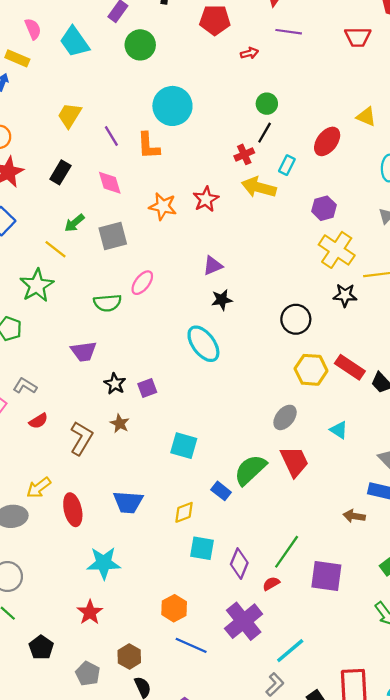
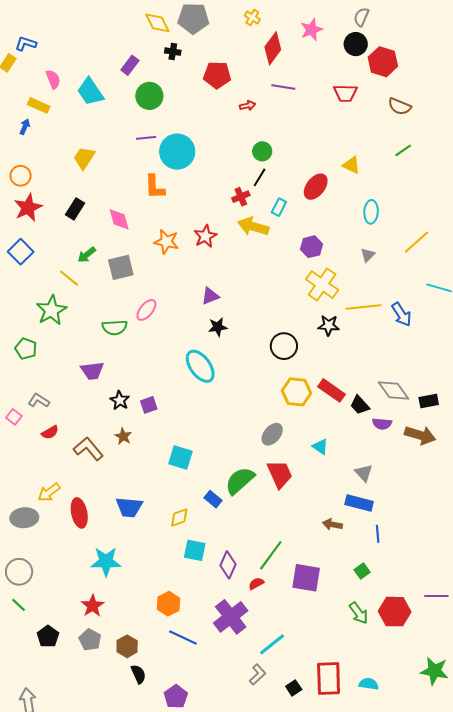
purple line: (111, 136) -> (146, 138), moved, turned -66
brown L-shape: (81, 438) -> (88, 449), turned -72
gray pentagon: (88, 674) -> (90, 640), moved

